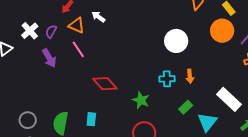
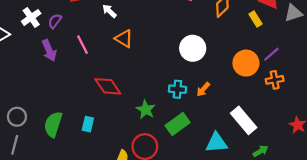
orange triangle: (76, 25) -> (124, 39), moved
orange circle: (222, 31) -> (246, 63), moved
orange arrow: (190, 76) -> (203, 89), turned 40
green rectangle: (186, 107) -> (178, 124), moved, size x1.5
cyan triangle: (207, 122) -> (216, 143), turned 40

